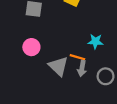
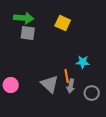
pink circle: (31, 47) -> (11, 85), moved
orange line: (77, 57) -> (67, 76), turned 64

